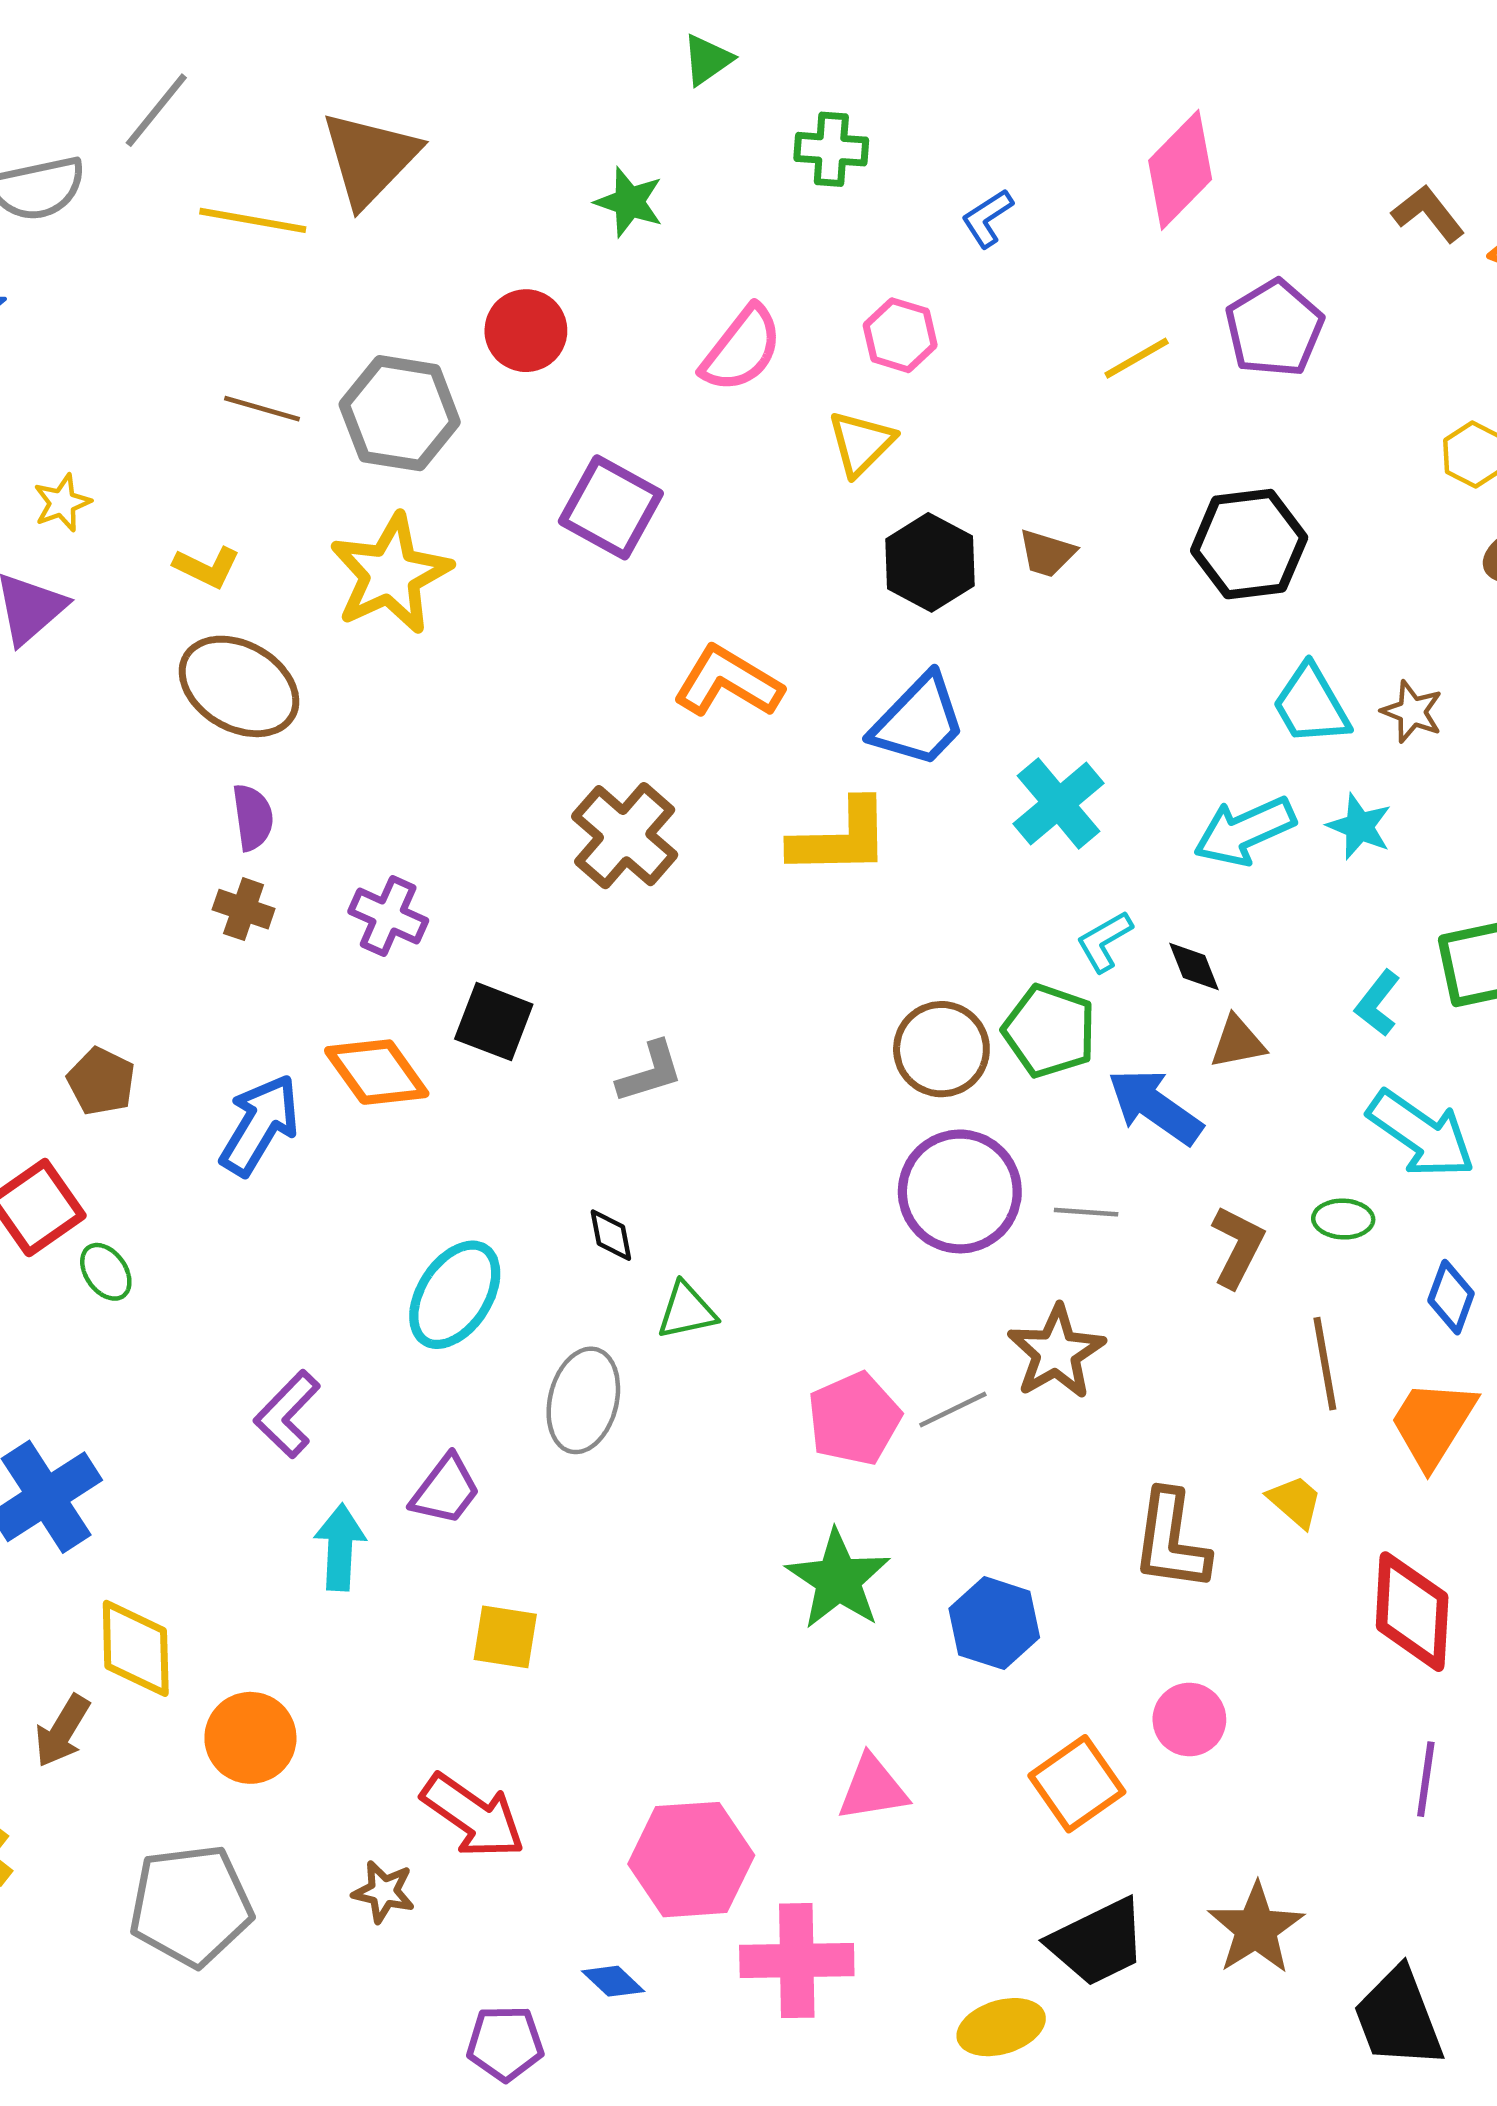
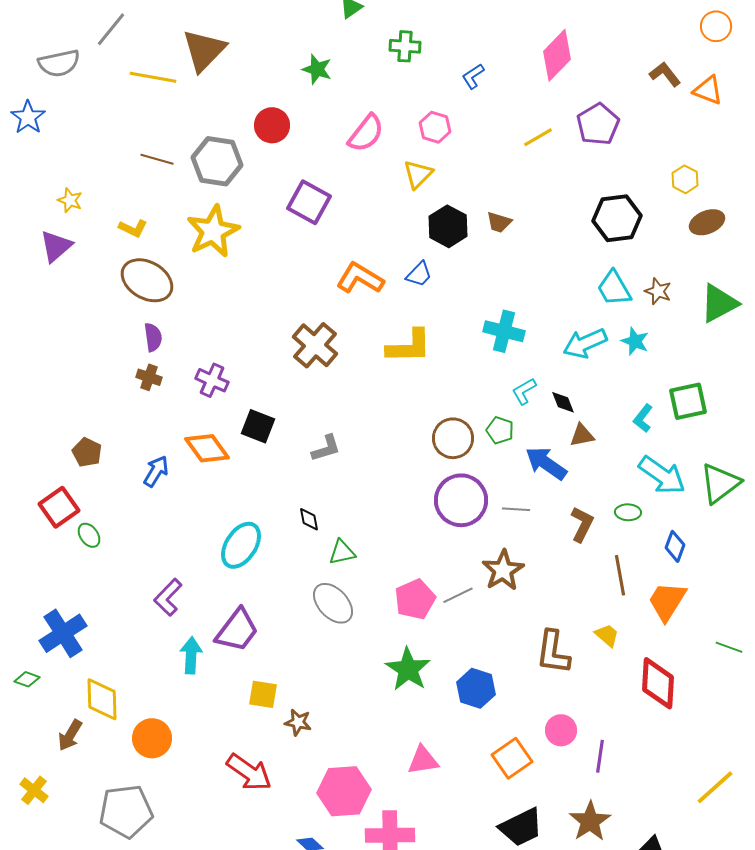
yellow star: (62, 503) -> (70, 200), turned -30
black hexagon: (1249, 544) -> (617, 218), moved
blue trapezoid: (918, 721) -> (419, 274), moved, size x0.6
cyan cross: (1059, 804) -> (504, 331), turned -36
green pentagon: (1049, 1031) -> (500, 430), size x0.7
blue arrow: (260, 1125) -> (156, 471), size x0.7
gray ellipse: (583, 1400) -> (333, 603), moved, turned -57
purple trapezoid: (446, 1490) -> (237, 630), size x1.4
purple line: (1426, 1779) -> (600, 756), moved
brown star: (384, 1892) -> (298, 722), moved

